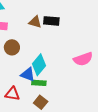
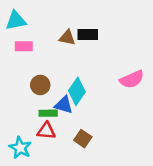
brown circle: (12, 47) -> (40, 85), moved
green rectangle: (39, 83) -> (48, 113), moved

